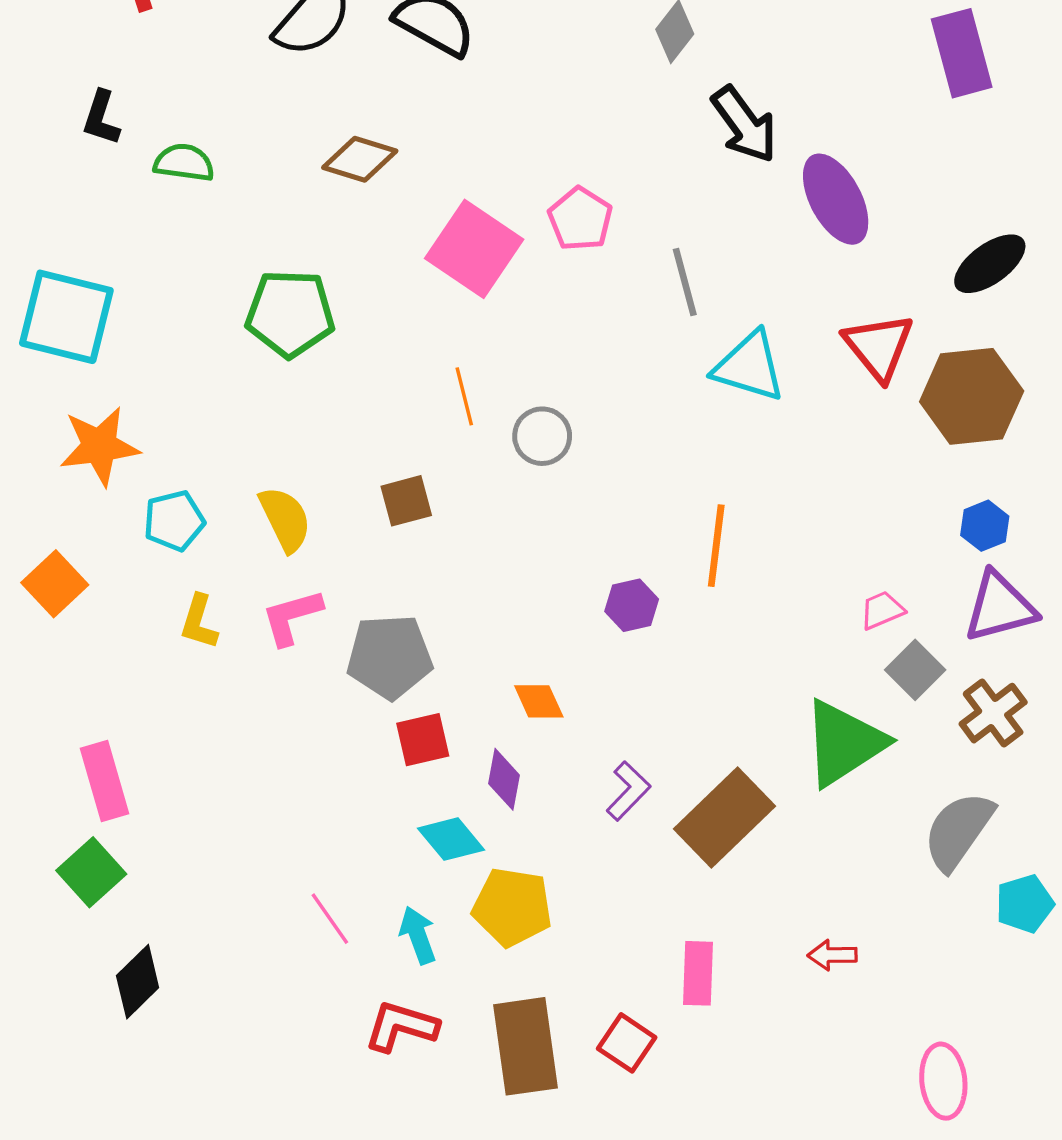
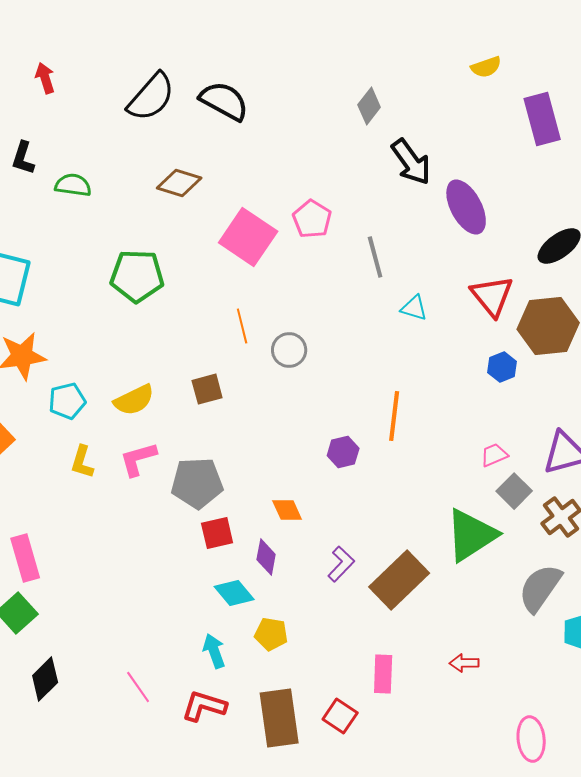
cyan triangle: (749, 367) -> (414, 308), size x0.6
yellow semicircle: (285, 519) -> (134, 400), turned 90
blue hexagon: (985, 526) -> (502, 367), moved
yellow pentagon: (512, 907) -> (271, 634), size x0.7
pink line: (330, 919) -> (138, 687), moved

